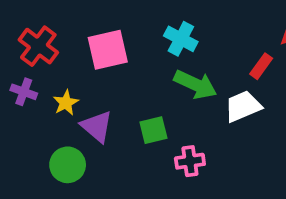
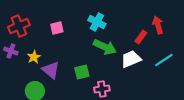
red cross: (38, 46) -> (19, 26), turned 30
pink square: (108, 50) -> (57, 28), size x0.6

